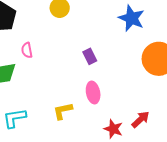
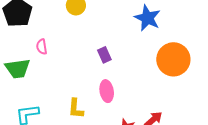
yellow L-shape: (63, 111) -> (76, 109), turned -75

